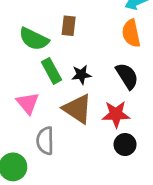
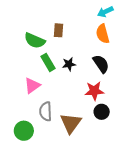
pink triangle: (28, 103) -> (32, 86), turned 36
brown triangle: (78, 109) -> (71, 123), moved, turned 35

